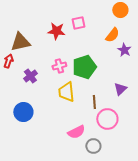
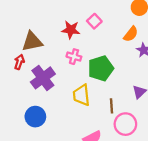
pink square: (78, 23) -> (94, 21), turned -32
pink cross: (59, 66) -> (74, 57), moved, turned 32
purple cross: (30, 76) -> (43, 78), size x1.6

